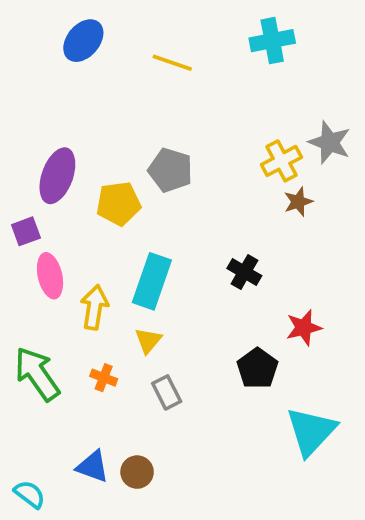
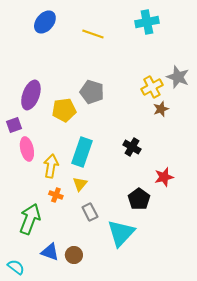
green arrow: (37, 374) -> (30, 219), moved, turned 56
orange cross: (104, 378) -> (56, 195), moved
cyan triangle: (311, 431) -> (121, 233), moved

